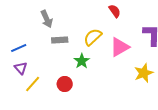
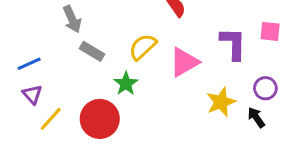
gray rectangle: (60, 40) -> (92, 51), turned 35
red circle: (65, 84) -> (100, 119), size x1.6

